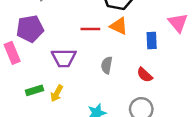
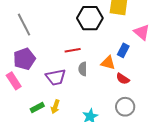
orange triangle: (119, 26) -> (108, 63), moved
blue rectangle: (152, 40) -> (123, 50), turned 40
gray semicircle: (107, 65) -> (83, 69), moved

